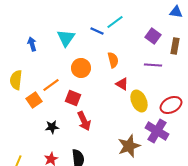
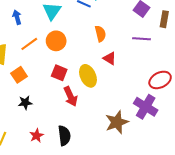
orange circle: (81, 68) -> (56, 41), moved
orange line: (51, 85) -> (29, 44), moved
yellow ellipse: (139, 101) -> (88, 76), moved
black star: (52, 127) -> (25, 103), moved

